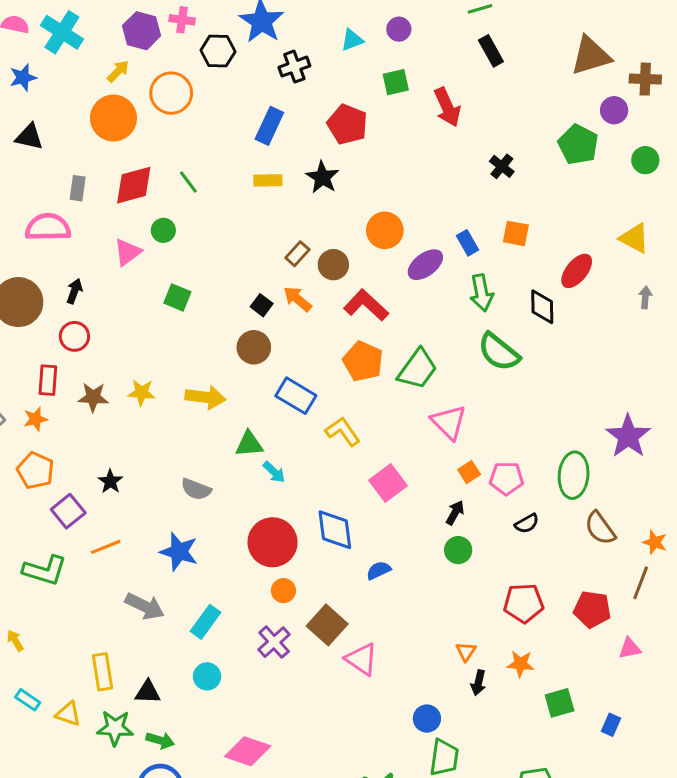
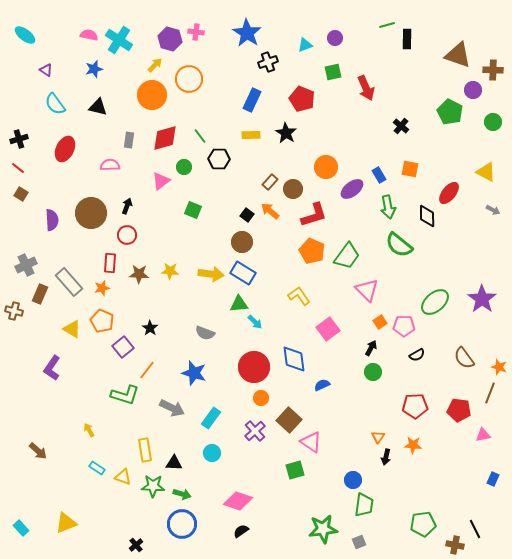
black hexagon: (218, 51) -> (219, 159), moved
black rectangle: (491, 51) -> (407, 39), moved, turned 30
brown triangle: (591, 56) -> (458, 55), turned 36
pink semicircle: (48, 227) -> (110, 165), size x0.7
gray arrow: (645, 297) -> (493, 210), turned 112
red L-shape: (366, 305) -> (314, 215), turned 120
blue rectangle: (296, 396) -> (243, 273), moved
green ellipse: (574, 475) -> (435, 302), moved, turned 44
orange line: (106, 547) -> (147, 370), turned -30
green L-shape: (45, 570) -> (125, 395), moved
green square: (560, 703) -> (295, 470), moved
blue rectangle: (611, 725) -> (493, 479), moved

